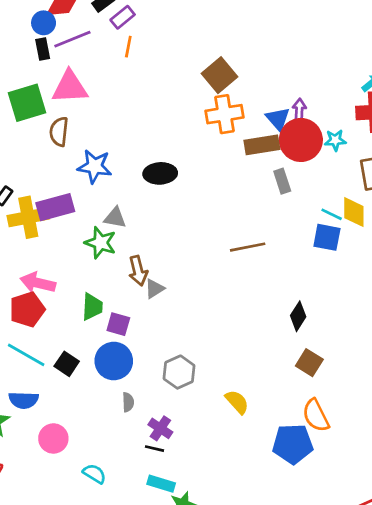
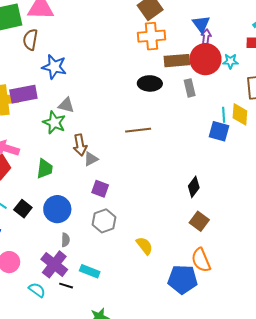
blue triangle: (278, 119) -> (201, 24), moved
black ellipse: (160, 173) -> (150, 83), moved
cyan line: (332, 214) -> (224, 115), turned 56
brown line: (248, 247) -> (138, 130), moved
purple square: (118, 324) -> (100, 189), moved
purple cross: (160, 428) -> (54, 264), moved, size x1.5
black line: (154, 449) -> (66, 286), moved
cyan rectangle: (161, 484) -> (90, 271), moved

